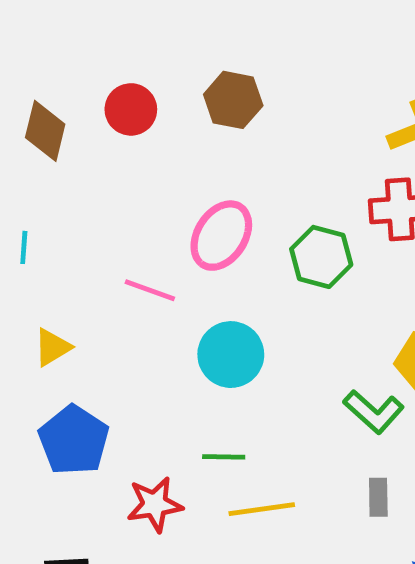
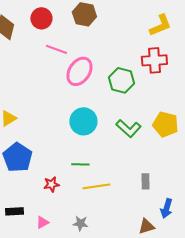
pink line: (150, 290) -> (56, 49), moved
green L-shape: (374, 412) -> (128, 128), moved
red star: (155, 504) -> (51, 184), size x0.7

